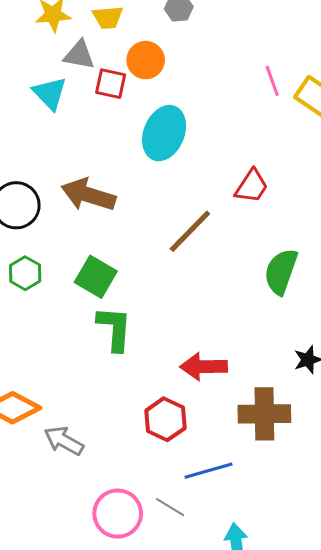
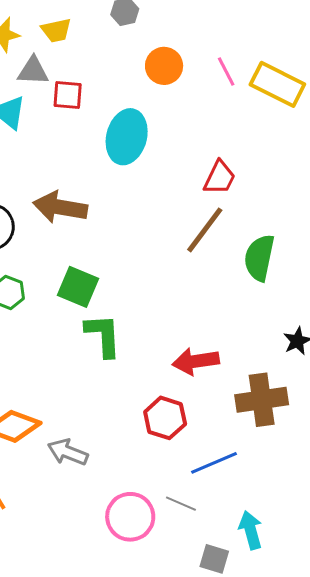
orange circle: (146, 60) -> (164, 66), moved
brown line: (190, 231) -> (205, 230), moved

